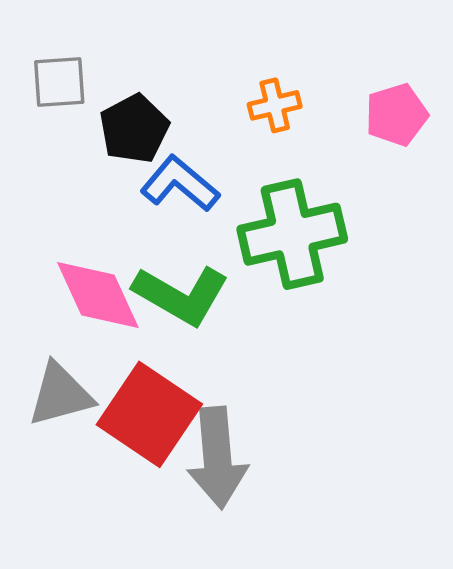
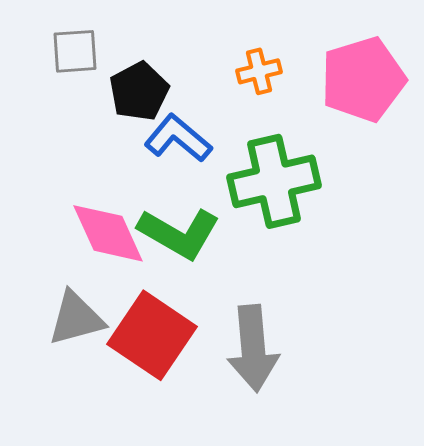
pink pentagon: (396, 115) -> (363, 79), size x1.6
gray arrow: (217, 458) -> (253, 348), moved

